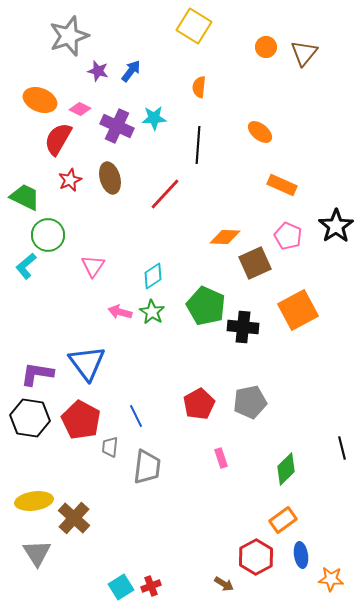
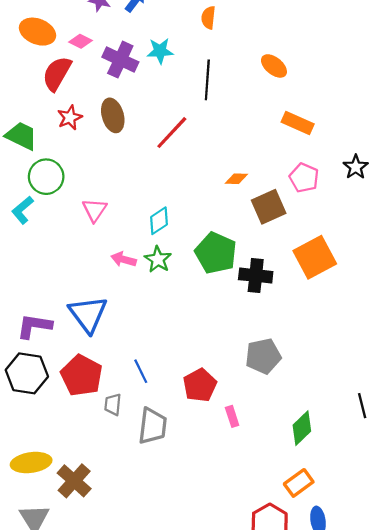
black star: (336, 226) -> (356, 167), size x0.7
orange diamond: (225, 237) -> (236, 179), size x0.7
red pentagon: (199, 404) -> (200, 385), moved

